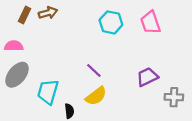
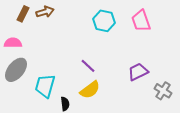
gray cross: (174, 97) -> (163, 91), turned 30

